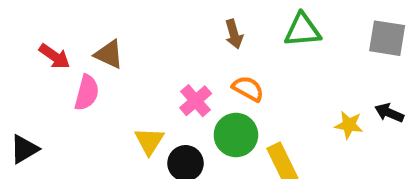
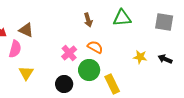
yellow star: (349, 125) -> (140, 57), moved
yellow triangle: (149, 141) -> (26, 73), moved

